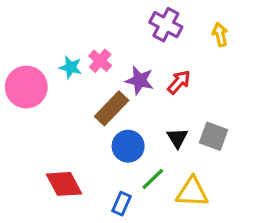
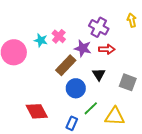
purple cross: (166, 25) -> (99, 27), moved
red arrow: (179, 82) -> (107, 49), turned 49
black triangle: (177, 138) -> (99, 74), moved

